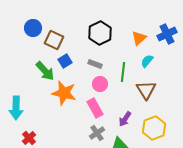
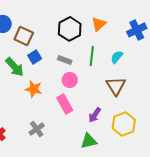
orange triangle: (139, 38) -> (99, 24), moved
green line: (123, 72) -> (92, 56), moved
orange star: (64, 93) -> (34, 89), size x0.7
gray cross: (97, 133) -> (37, 129), moved

